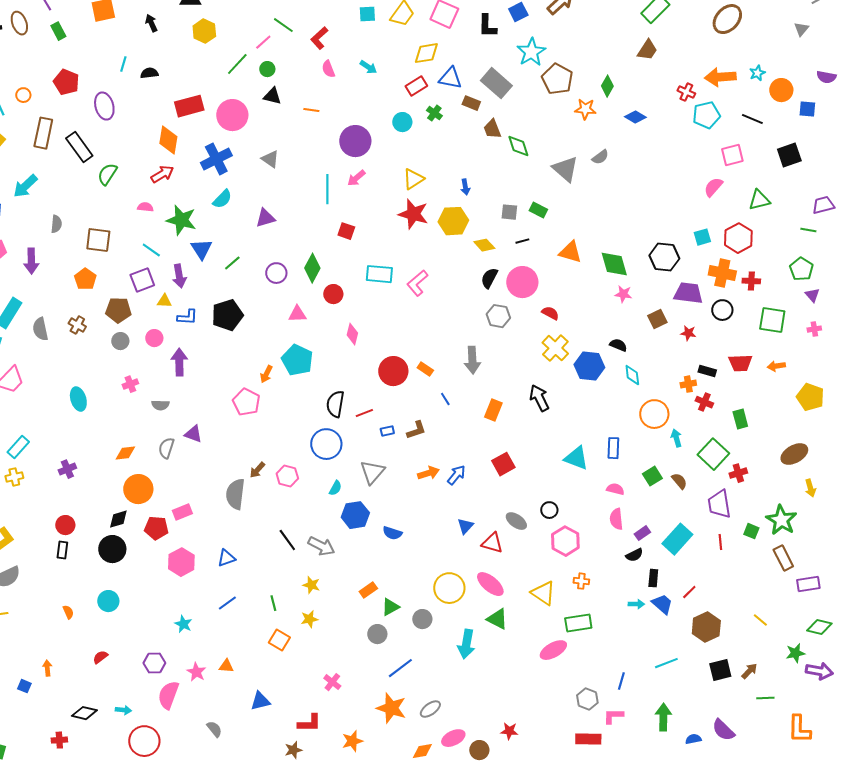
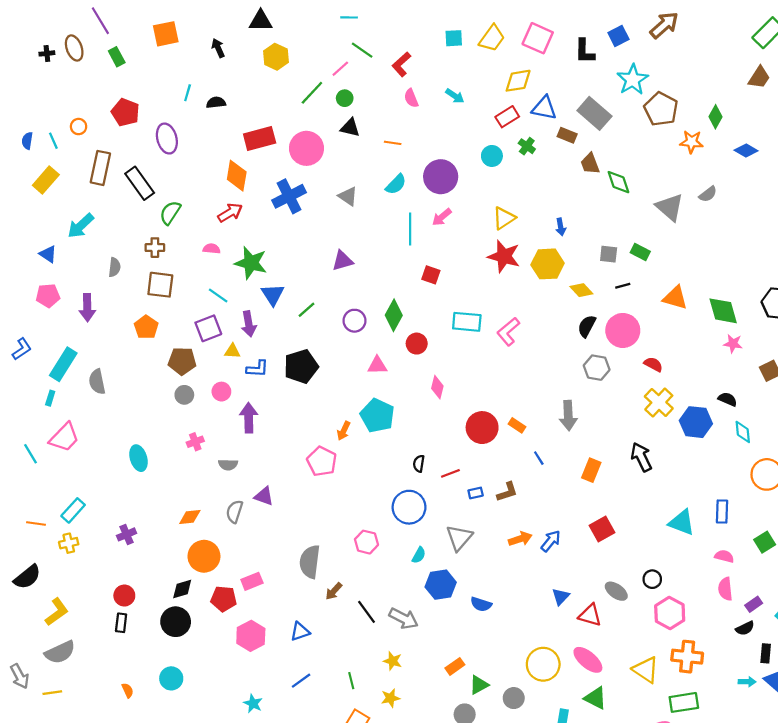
cyan semicircle: (222, 199) -> (396, 184), moved
brown cross: (77, 325) -> (155, 248), moved, turned -30
black semicircle: (335, 404) -> (419, 464), size x0.6
brown arrow: (257, 470) -> (334, 591), moved
orange cross: (581, 581) -> (687, 657), size x1.8

